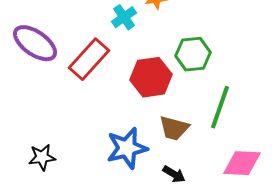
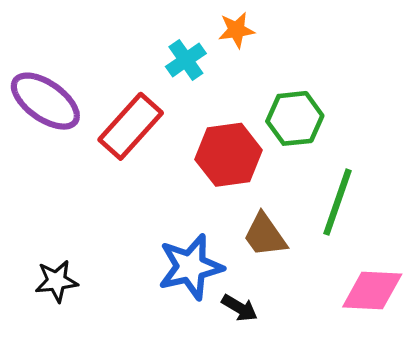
brown trapezoid: (174, 128) -> (265, 235), turned 40
black arrow: (174, 174) -> (240, 308), moved

